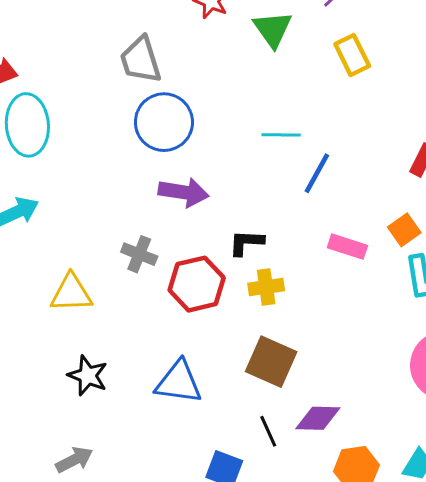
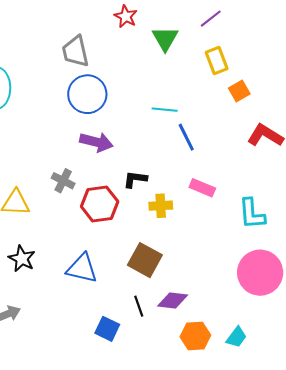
blue line: (317, 173) -> (186, 137), turned -60
orange square: (404, 230) -> (239, 91), moved
yellow cross: (266, 287) -> (161, 206), moved

